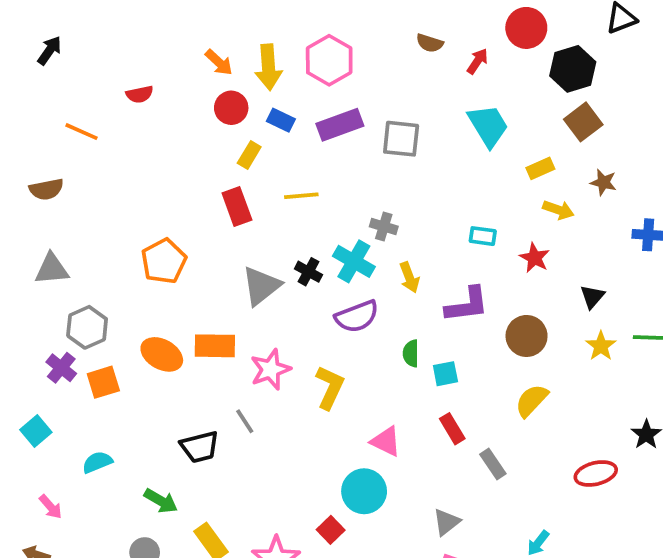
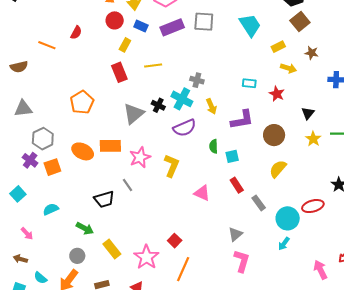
red semicircle: (140, 94) -> (76, 33), moved, turned -48
orange line: (81, 132) -> (47, 45), moved
gray square: (401, 139) -> (204, 22), moved
cyan circle: (364, 491) -> (288, 218), moved

